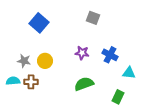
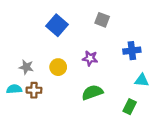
blue square: (39, 23) -> (57, 25), moved
blue cross: (110, 55) -> (132, 51), moved, turned -35
yellow circle: (45, 61) -> (58, 67), moved

